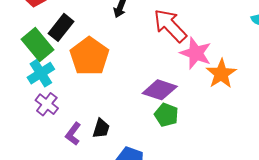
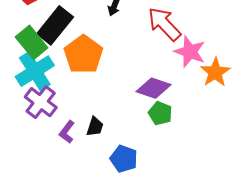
black rectangle: (61, 27) -> (55, 25), size x1.4
cyan cross: (41, 73) -> (35, 71), size x1.4
purple cross: (47, 104) -> (41, 102), size x1.4

